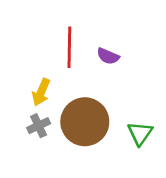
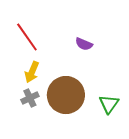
red line: (69, 47) -> (27, 37), moved, turned -36

